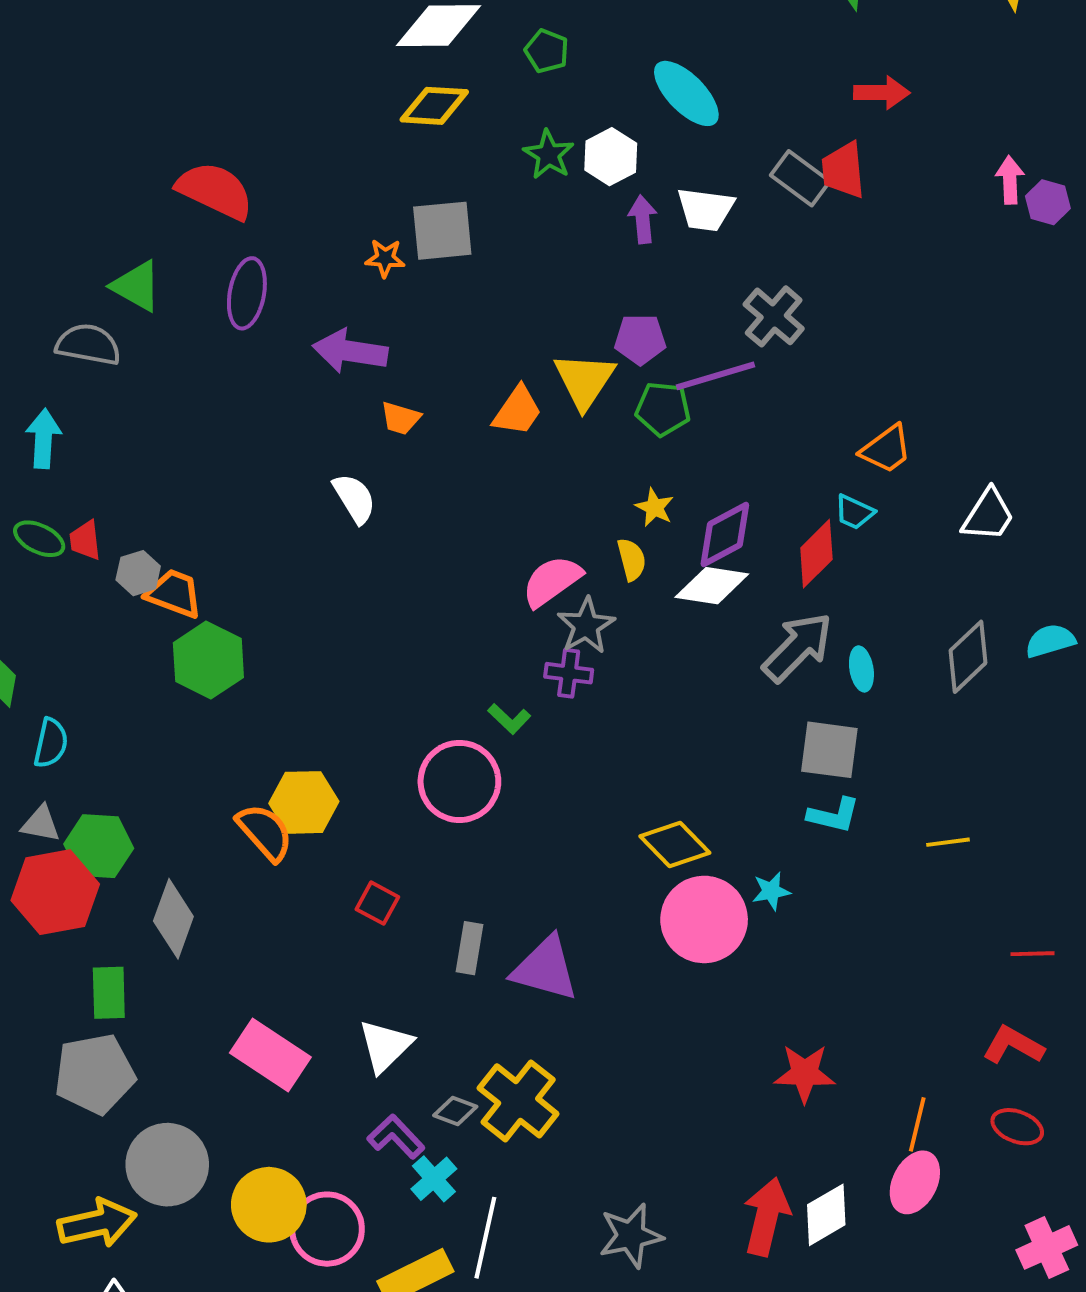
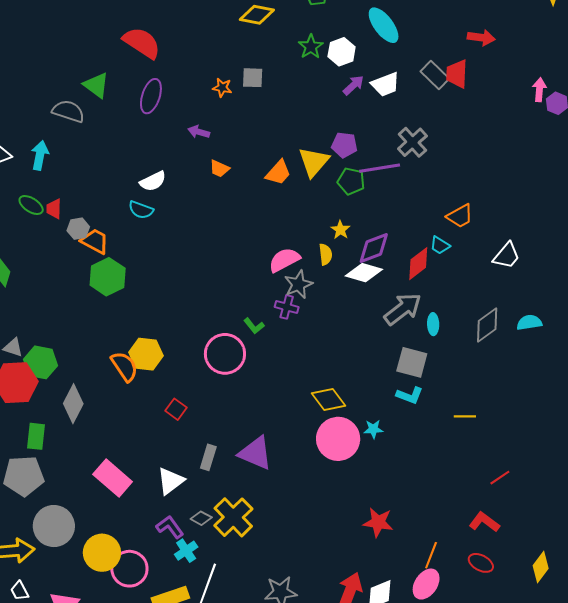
white trapezoid: (706, 209) -> (385, 84), turned -36
purple arrow: (643, 219) -> (353, 85), turned 45
gray square: (442, 231) -> (253, 78), size x0.7
purple arrow: (350, 351) -> (199, 132), size x0.6
white semicircle: (354, 498) -> (153, 181), moved, turned 88
cyan semicircle: (51, 743) -> (141, 210), moved, turned 90
gray rectangle: (469, 948) -> (208, 457), moved
red line: (1032, 954) -> (500, 478), turned -40

